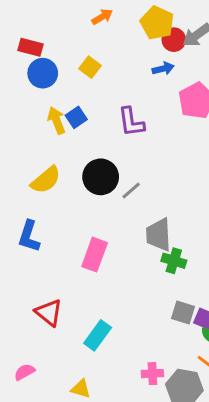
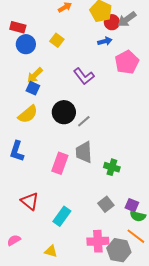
blue square: (76, 117) -> (33, 88), moved, turned -32
yellow arrow: (56, 120) -> (35, 75), turned -114
purple L-shape: (131, 122) -> (84, 76), turned -30
gray trapezoid: (159, 235) -> (84, 152), moved
gray square: (183, 313) -> (106, 204), moved, turned 35
pink cross: (152, 374) -> (98, 241), size x1.5

